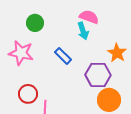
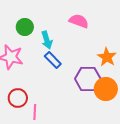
cyan arrow: (83, 31) -> (47, 40), moved
orange circle: (109, 100) -> (106, 89), moved

